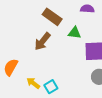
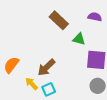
brown arrow: (42, 41) -> (46, 67), moved

